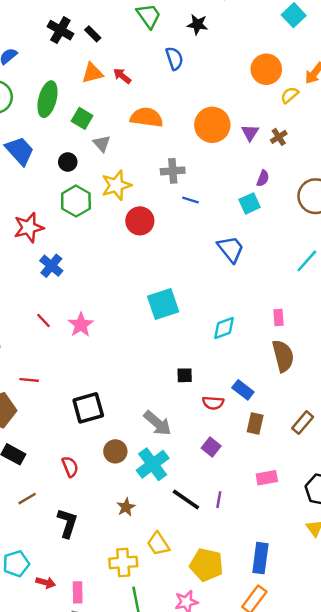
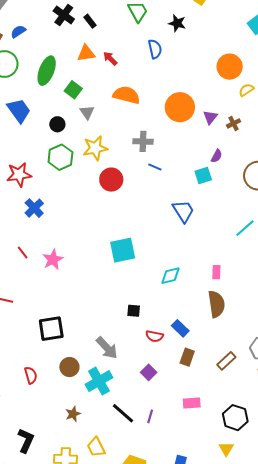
black L-shape: (67, 523) -> (26, 440), moved

